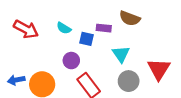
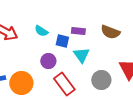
brown semicircle: (130, 18) -> (110, 32), moved
cyan triangle: (121, 54) -> (81, 55), moved

